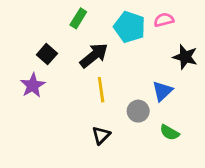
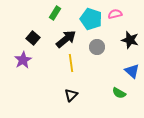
blue triangle: (162, 91) -> (132, 71), moved, turned -35
gray circle: (138, 111) -> (97, 47), moved

